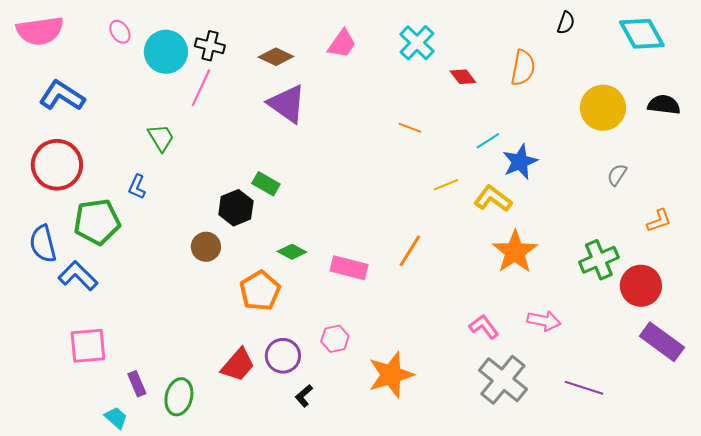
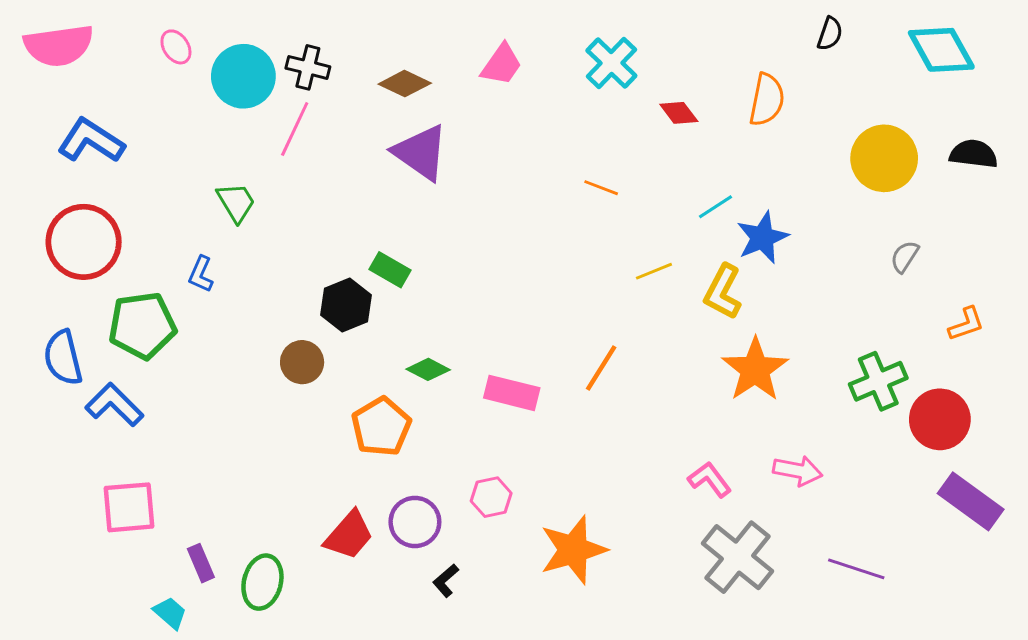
yellow L-shape: (493, 199) -> (723, 292), turned -99

